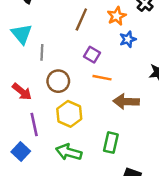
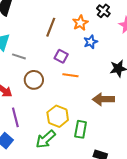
gray line: (42, 52) -> (19, 56), turned -72
brown arrow: (126, 101) -> (103, 99), moved
yellow hexagon: (69, 114) -> (58, 116), moved
green arrow: (69, 152) -> (46, 139), turned -55

